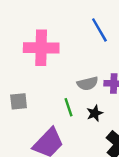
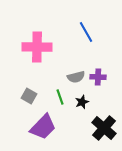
gray square: (19, 101) -> (29, 96), moved, turned 35

